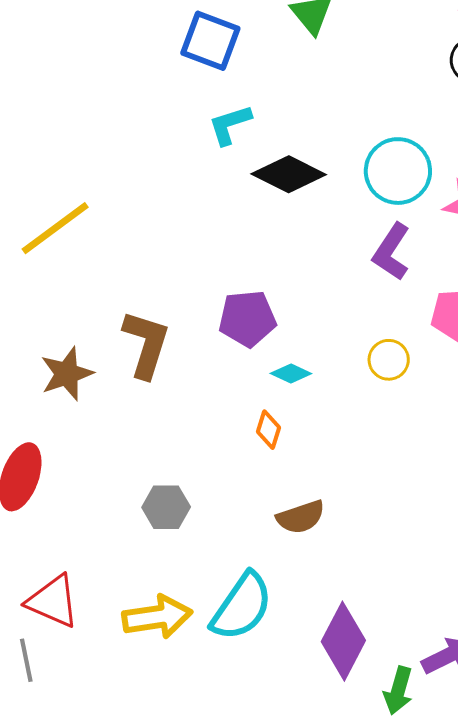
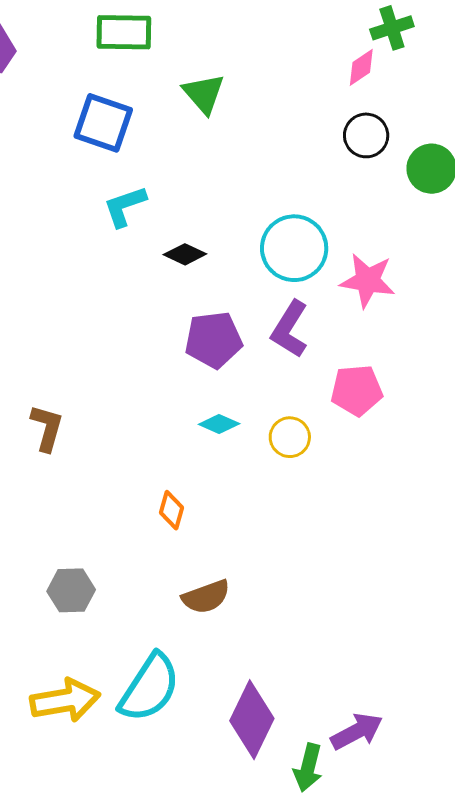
black diamond: (289, 174) -> (185, 254), size x0.6
purple pentagon: (247, 319) -> (213, 340), moved
brown L-shape: (146, 344) -> (47, 428), size x0.7
cyan diamond: (291, 374) -> (219, 424), moved

